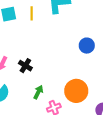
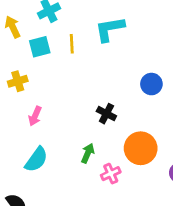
black cross: (25, 66) -> (106, 114), moved

